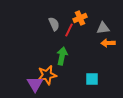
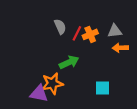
orange cross: (80, 18) -> (90, 34), moved
green arrow: (62, 56) -> (69, 62), turned 54
purple triangle: (35, 84) -> (39, 94), turned -48

